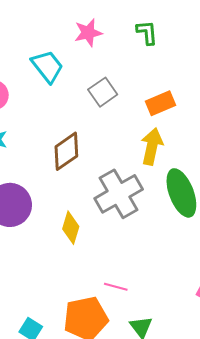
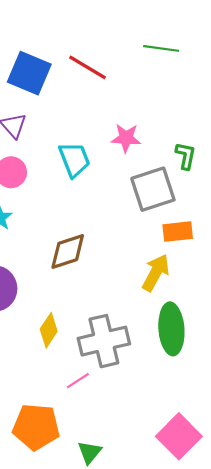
gray square: (103, 92) -> (153, 189), moved, size x1.5
gray cross: (119, 194) -> (104, 341), moved
pink line: (116, 287) -> (78, 381), moved, turned -65

